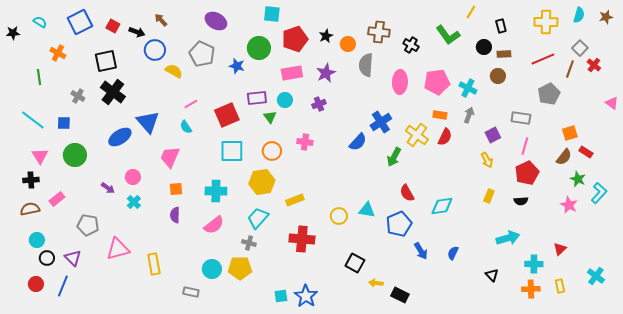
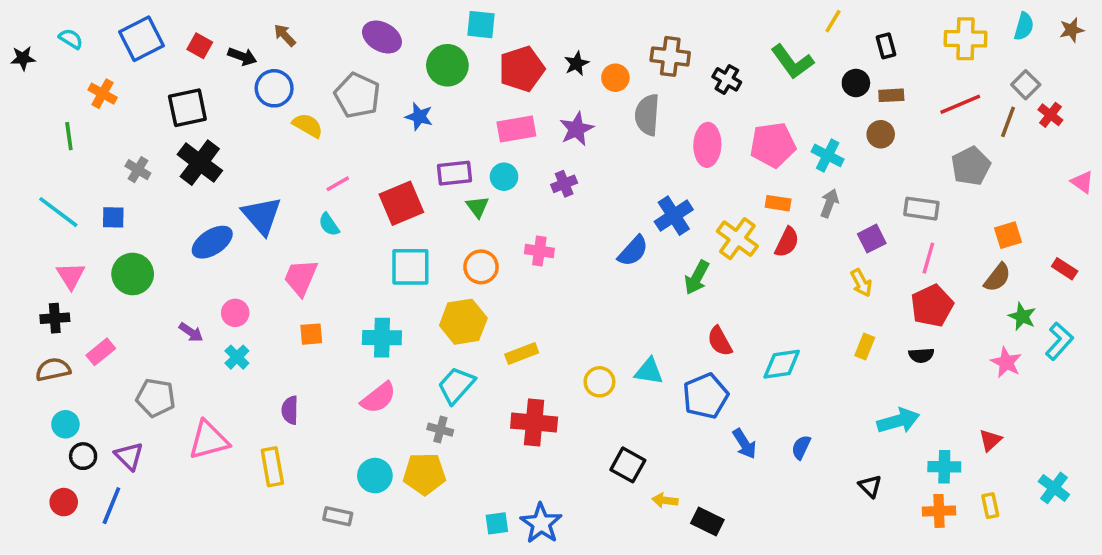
green circle: (259, 48) -> (447, 65), moved
red rectangle: (586, 152) -> (1065, 269), moved
purple semicircle: (175, 215) -> (290, 410), moved

